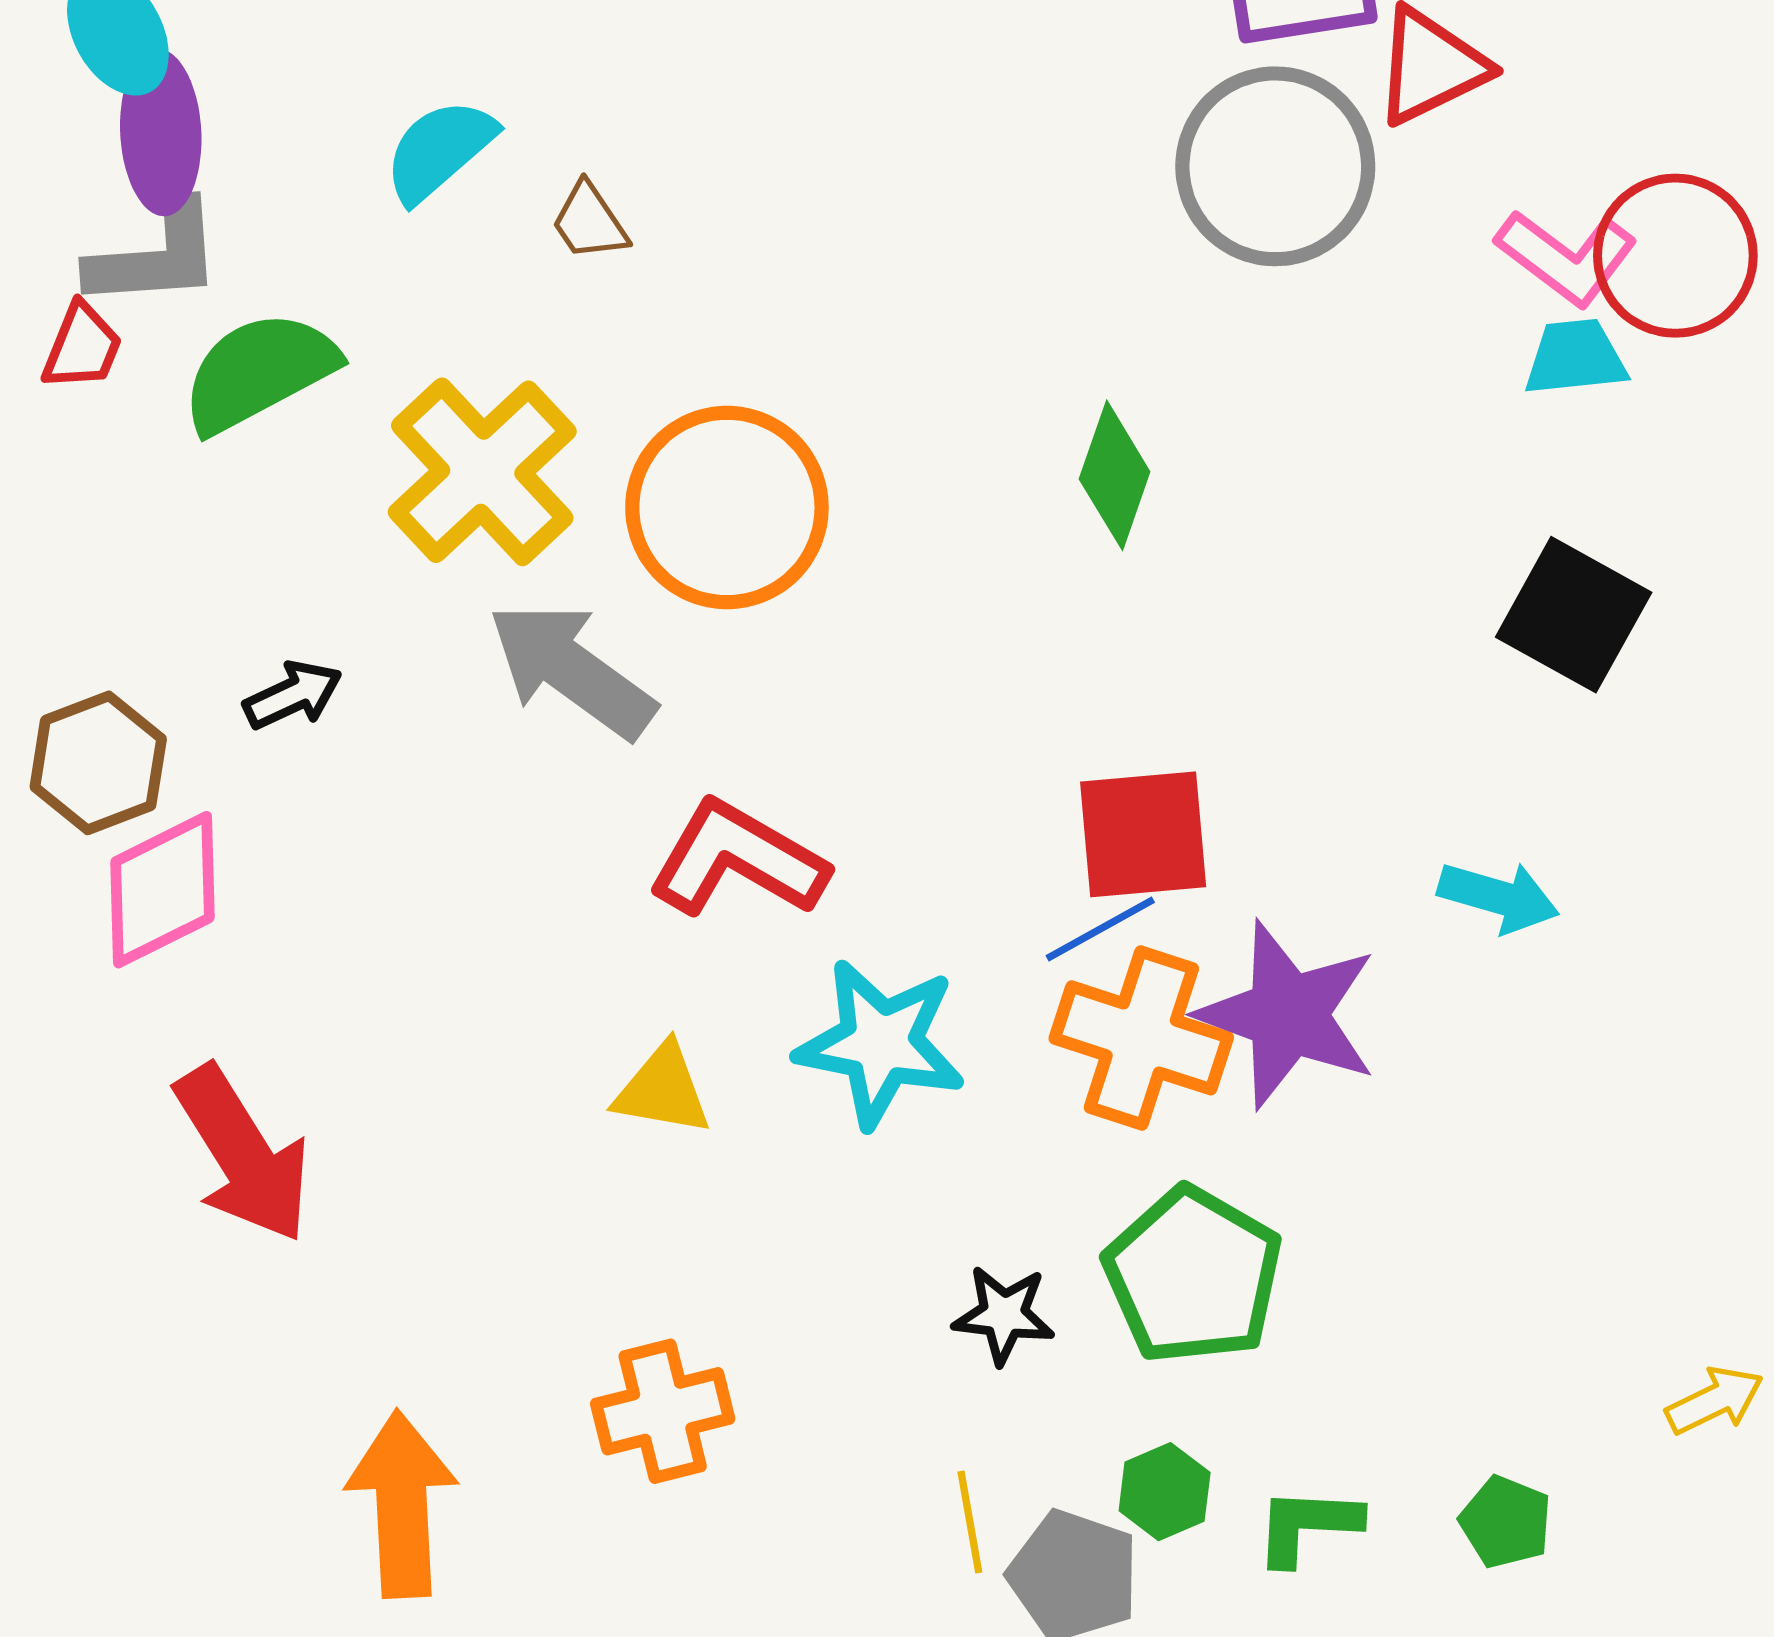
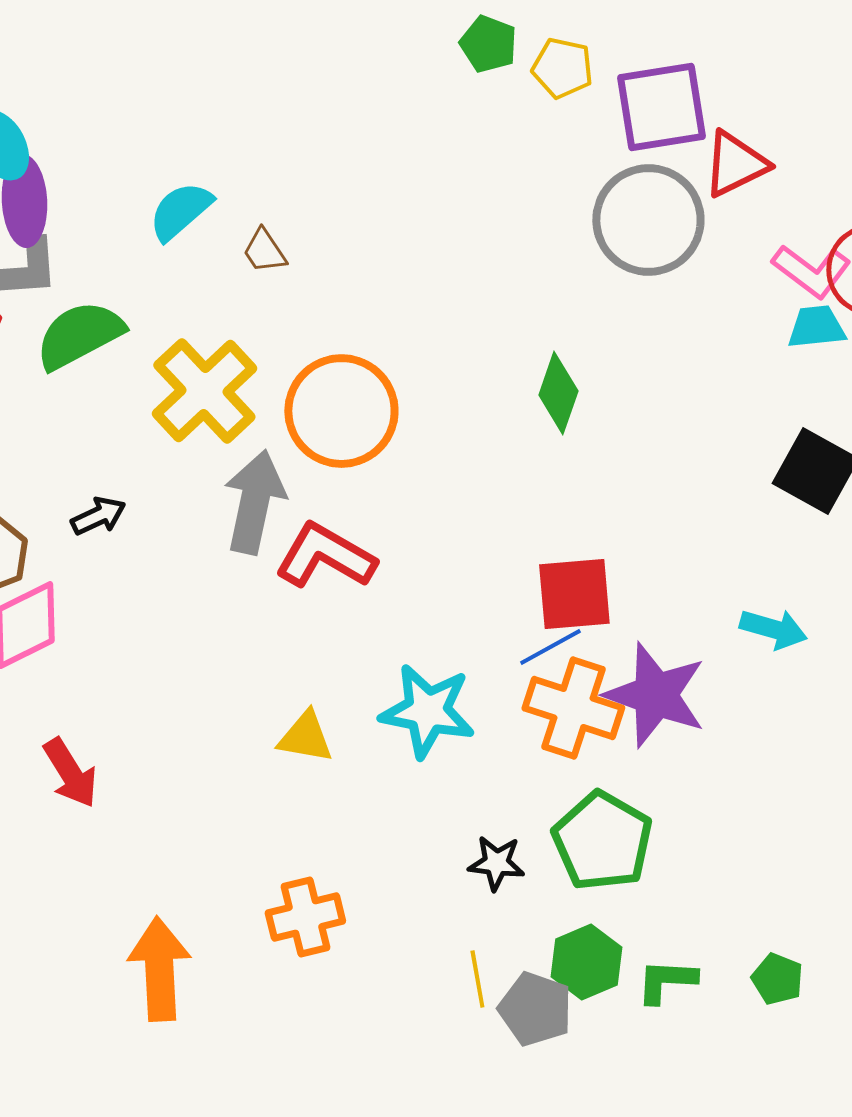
gray arrow: (572, 670) -> (254, 502), turned 66
red L-shape: (738, 859) -> (325, 556), moved
red arrow: (243, 1154) -> (70, 773), size x0.7
green hexagon: (1165, 1492) -> (586, 962), size x1.4

